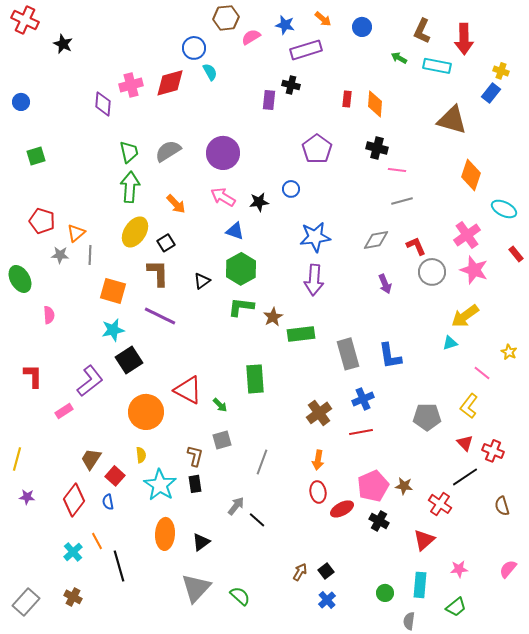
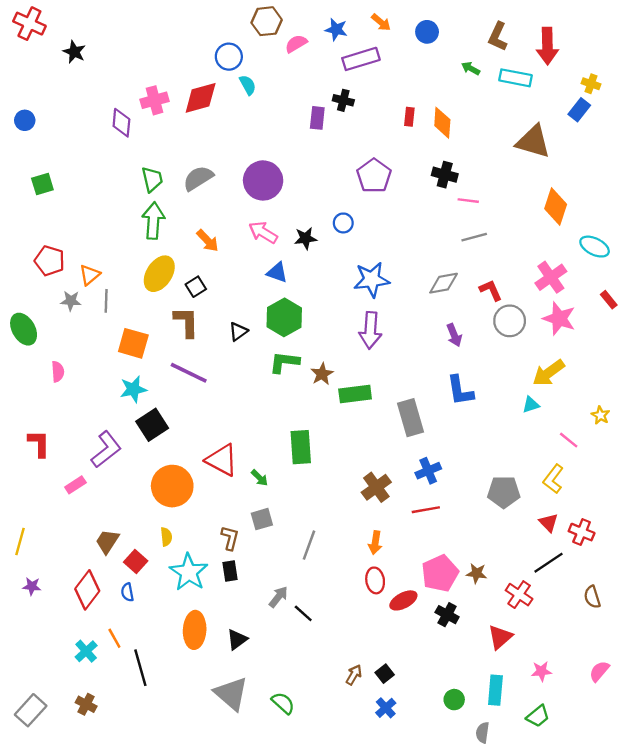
blue L-shape: (390, 356) -> (460, 390), moved
gray triangle: (196, 588) -> (231, 694), turned -32

